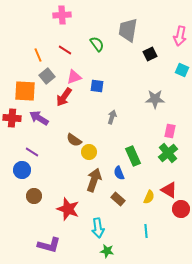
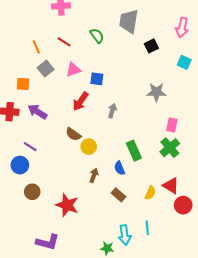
orange square: (25, 91) -> (23, 84), size x0.6
red arrow: (64, 97) -> (80, 101), moved
brown arrow: (94, 180) -> (94, 175), size x0.6
cyan arrow: (98, 228) -> (125, 235), moved

